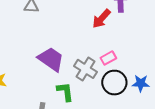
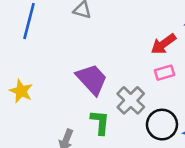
pink rectangle: (108, 58) -> (164, 73), moved

